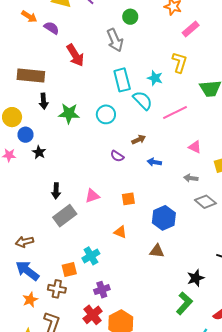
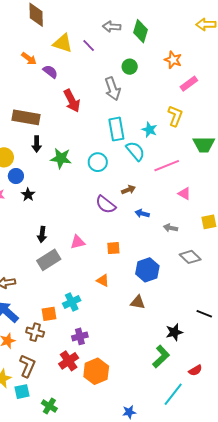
pink triangle: (195, 147) -> (184, 194), moved
purple semicircle: (117, 156) -> (106, 205), size x1.5
gray arrow: (191, 178) -> (171, 228), moved

